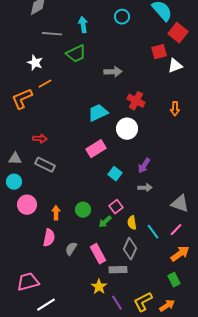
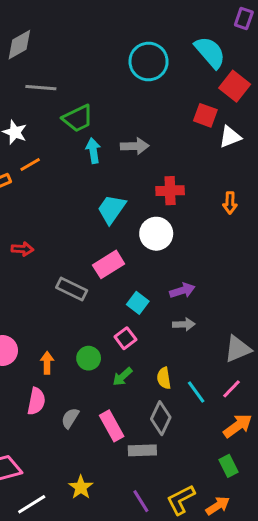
cyan circle: (122, 17) -> (149, 61), size x1.6
cyan arrow: (83, 25) -> (93, 151), moved
red square: (159, 52) -> (205, 115), turned 35
red cross: (136, 101) -> (170, 191), turned -30
cyan trapezoid: (98, 113) -> (112, 209), turned -30
gray rectangle: (45, 165) -> (72, 289), moved
purple arrow: (144, 166) -> (182, 291), turned -140
gray triangle: (180, 204) -> (238, 349), turned -42
pink square: (116, 207) -> (125, 338), moved
yellow star: (99, 287) -> (81, 487), moved

